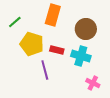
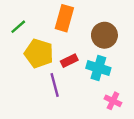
red rectangle: (57, 50) -> (69, 61), turned -40

